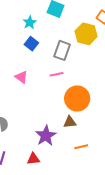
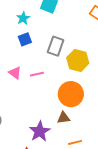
yellow hexagon: (86, 34) -> (78, 60), moved
blue square: (31, 44) -> (25, 39), turned 32
pink line: (57, 74) -> (37, 74), moved

